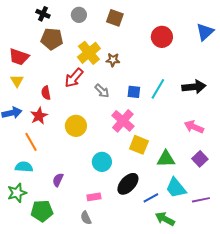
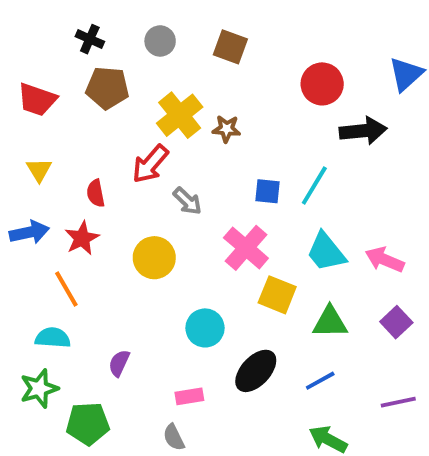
red trapezoid: (19, 57) -> (37, 100), moved
black arrow: (194, 87) -> (363, 131), moved
gray arrow: (102, 91) -> (187, 201), moved
cyan trapezoid: (176, 188) -> (326, 252), moved
blue line: (151, 198) -> (320, 381), moved

